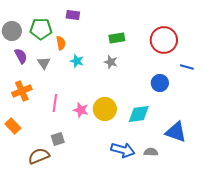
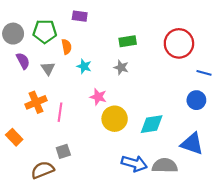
blue circle: (160, 83) -> (196, 100), moved
orange cross: (22, 91) -> (36, 102), moved
pink star: (81, 110) -> (98, 97), moved
gray semicircle: (151, 152) -> (165, 166), size x1.6

